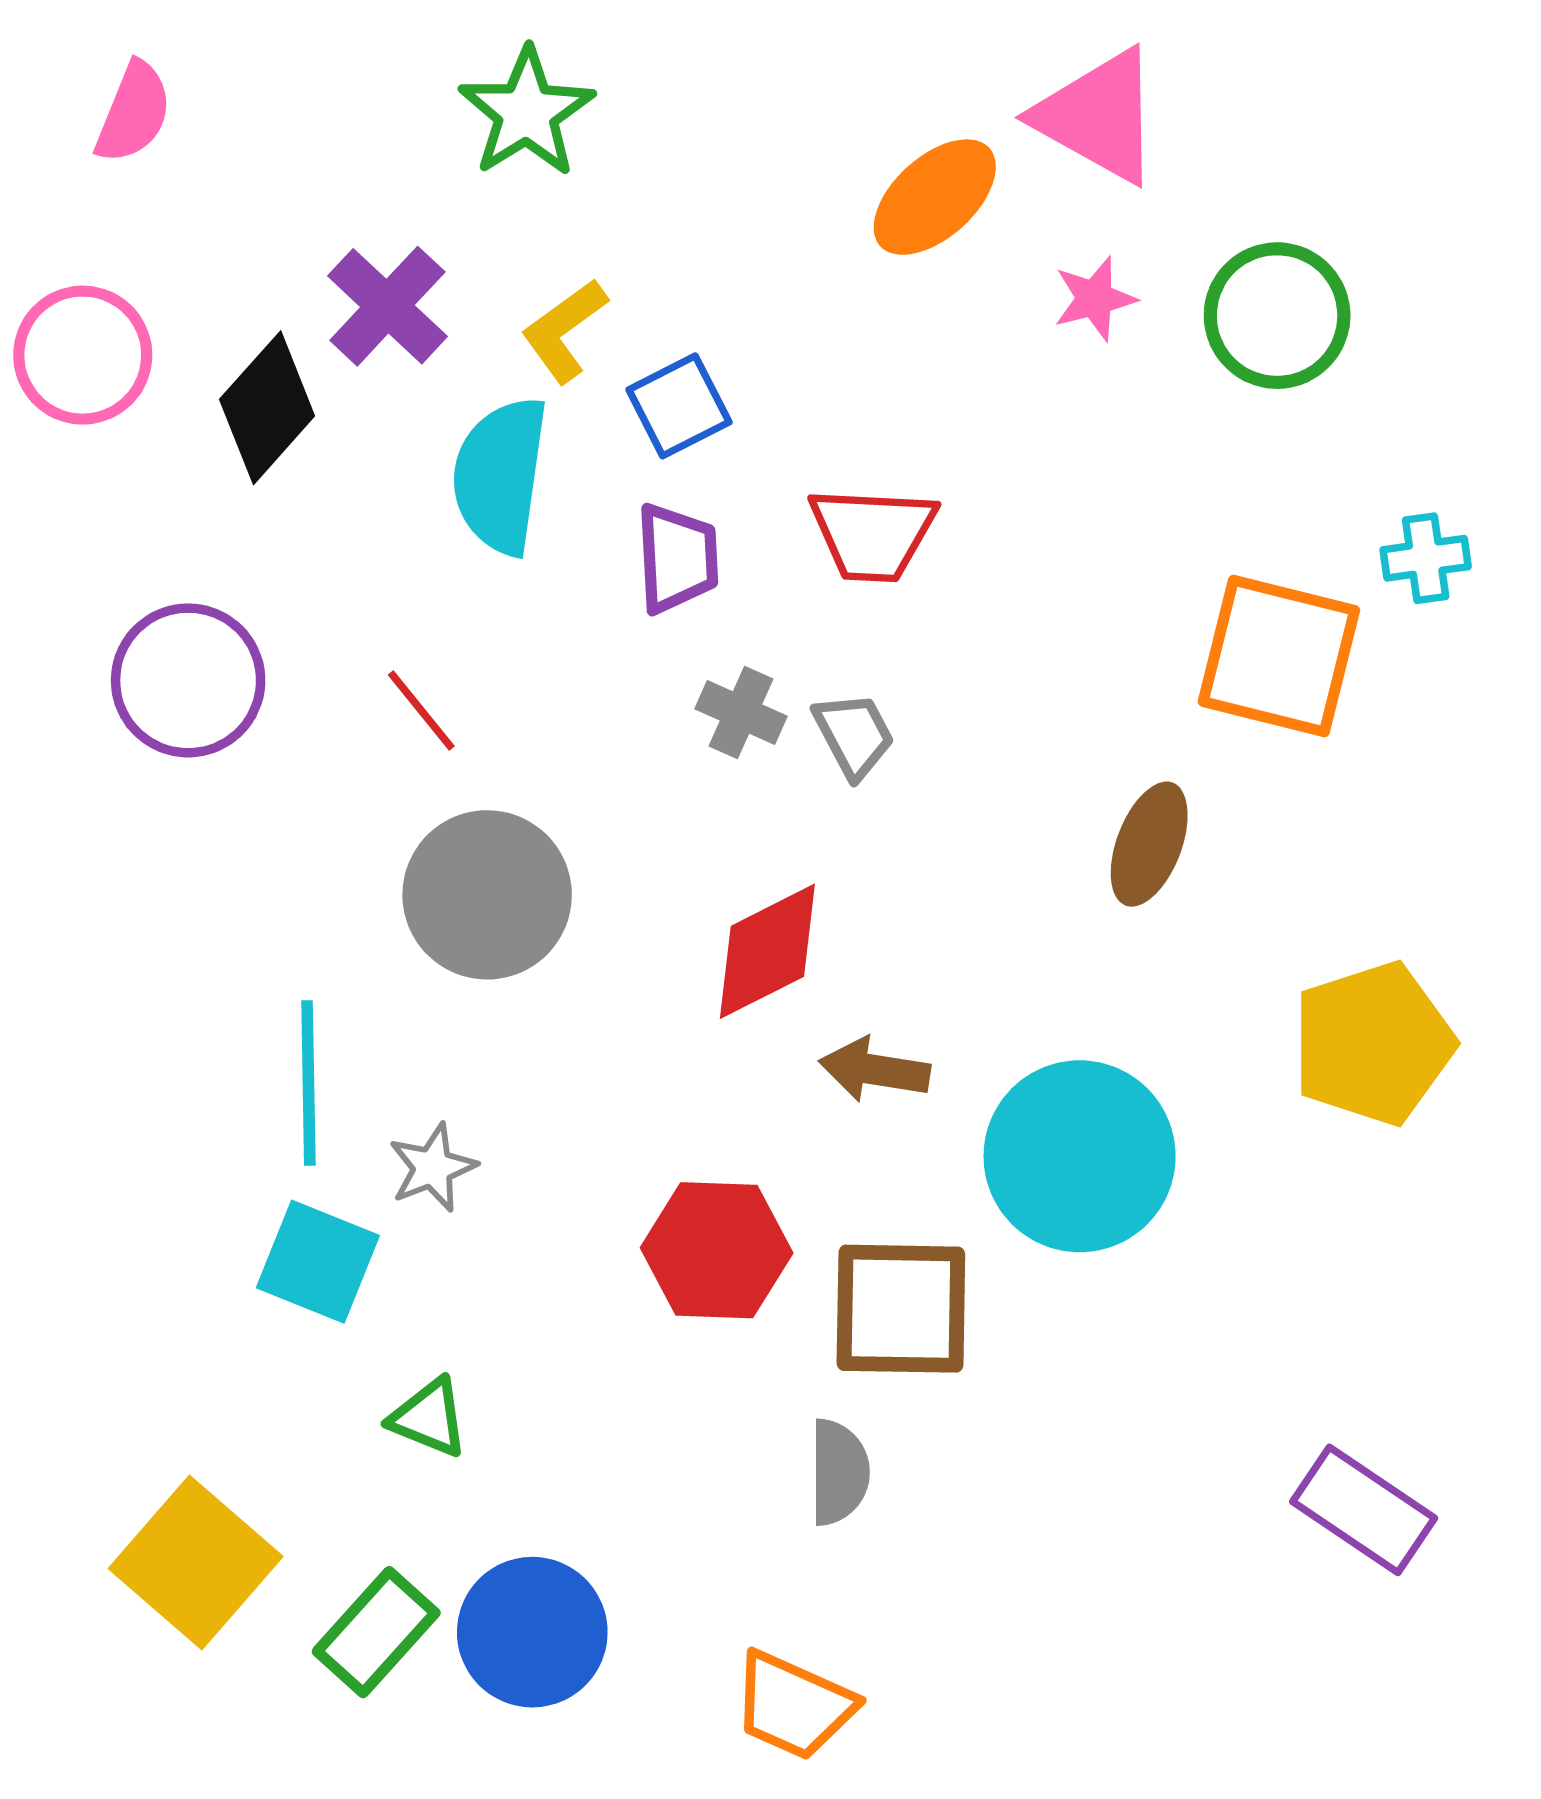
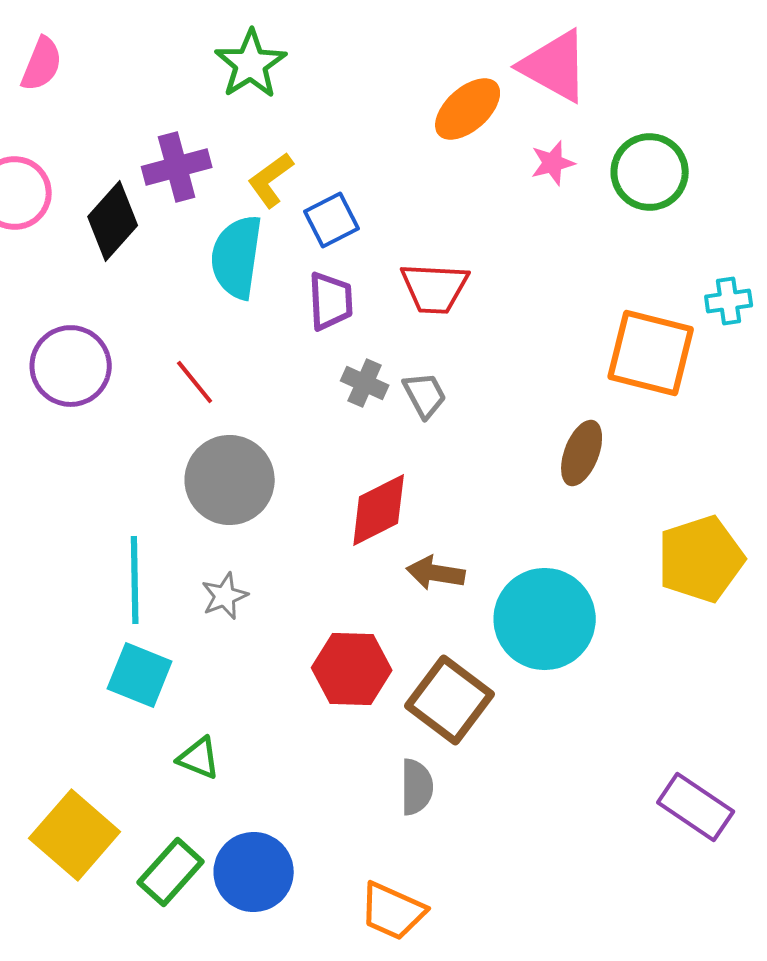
purple cross: (387, 306) -> (177, 167), turned 32
gray star: (433, 1168) -> (225, 596), moved
brown square: (901, 1309) -> (450, 700), turned 36

